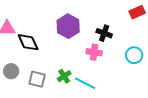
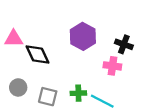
green cross: (64, 76) -> (78, 93), turned 32

